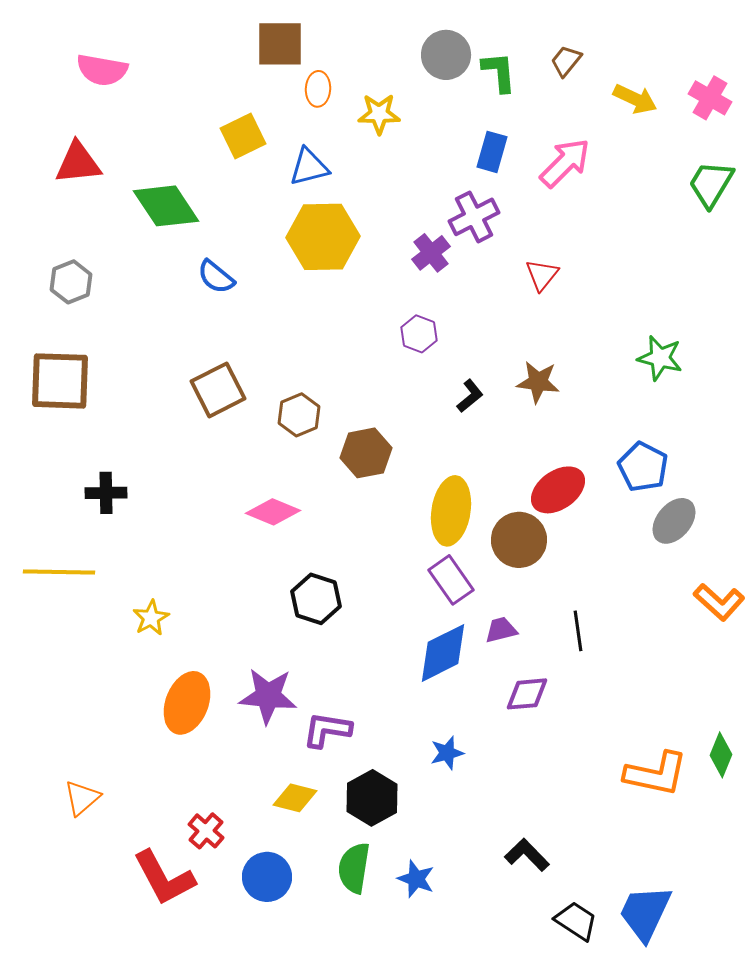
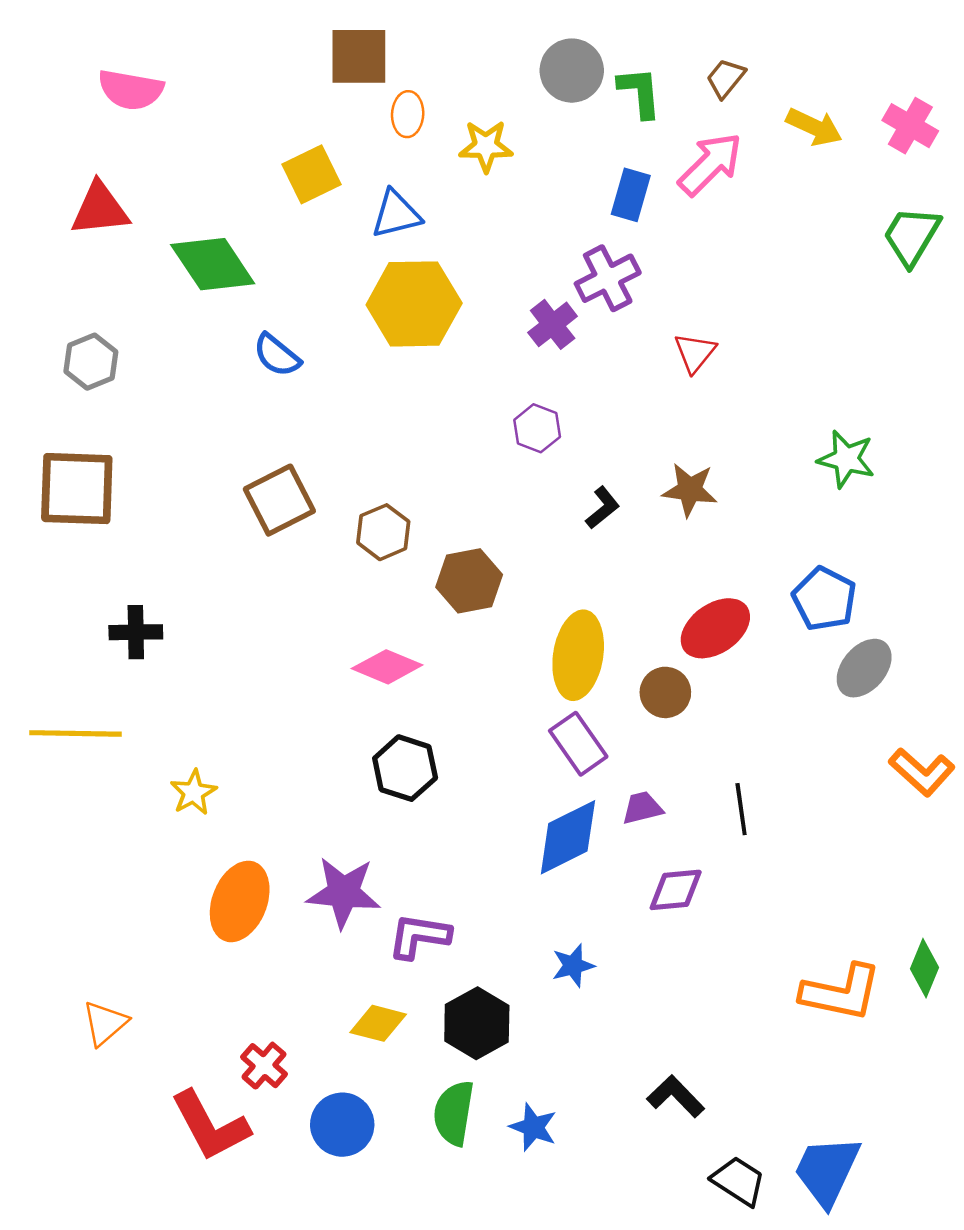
pink arrow: (565, 163) -> (710, 164), moved
pink diamond: (273, 512) -> (387, 667), moved
brown circle: (519, 540) -> (665, 692), size x0.7

